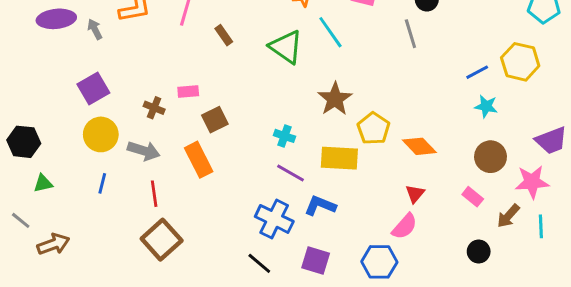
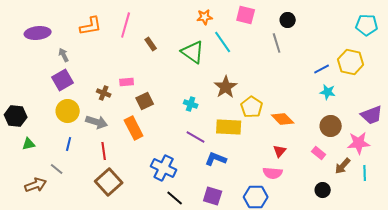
gray arrow: (95, 29) -> (64, 55), moved
cyan cross: (285, 136) -> (191, 104), moved
blue cross: (274, 219) -> (164, 168), moved
gray line: (21, 220) -> (57, 169), moved
pink semicircle: (405, 226) -> (273, 173), turned 54

